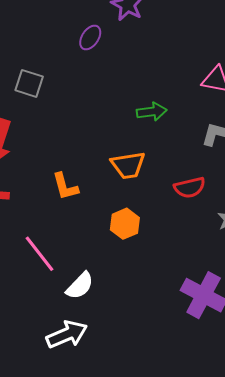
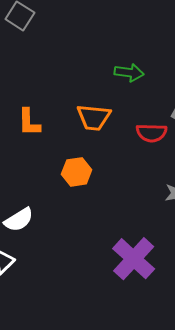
red semicircle: (190, 188) -> (152, 133), moved

